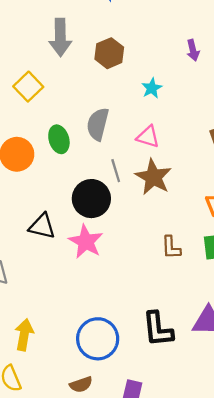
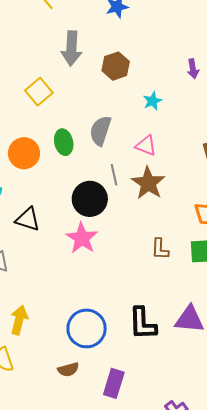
black triangle: (42, 226) -> (28, 219), moved

